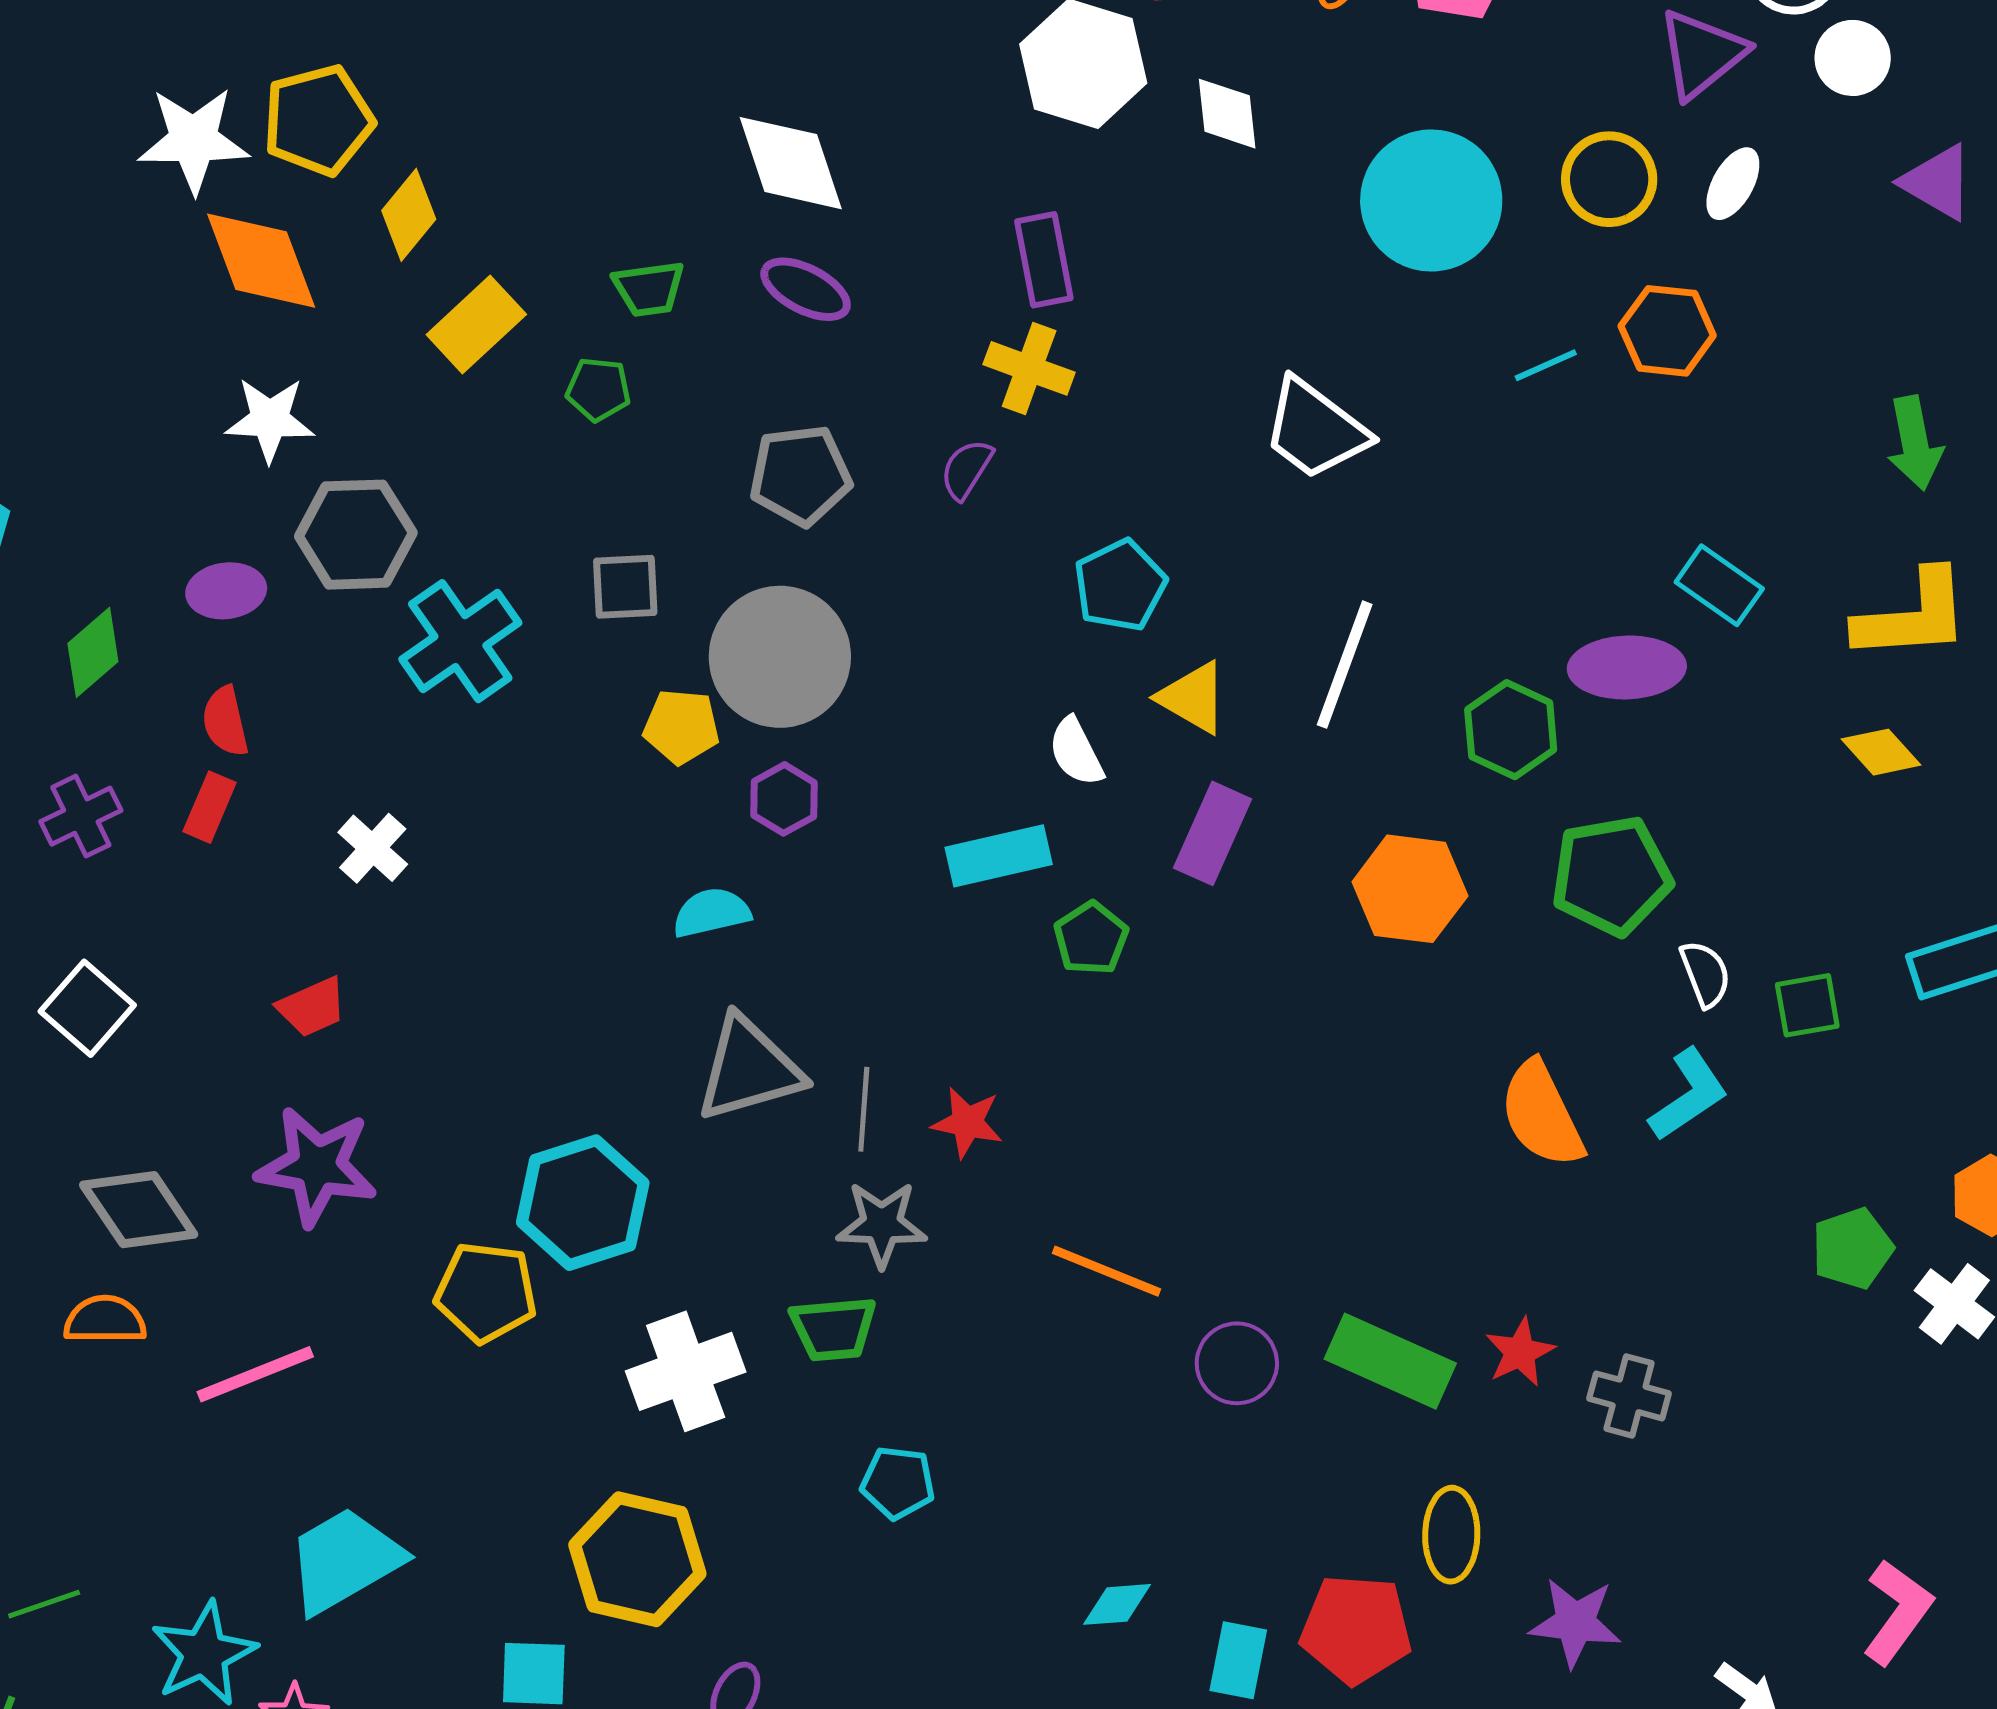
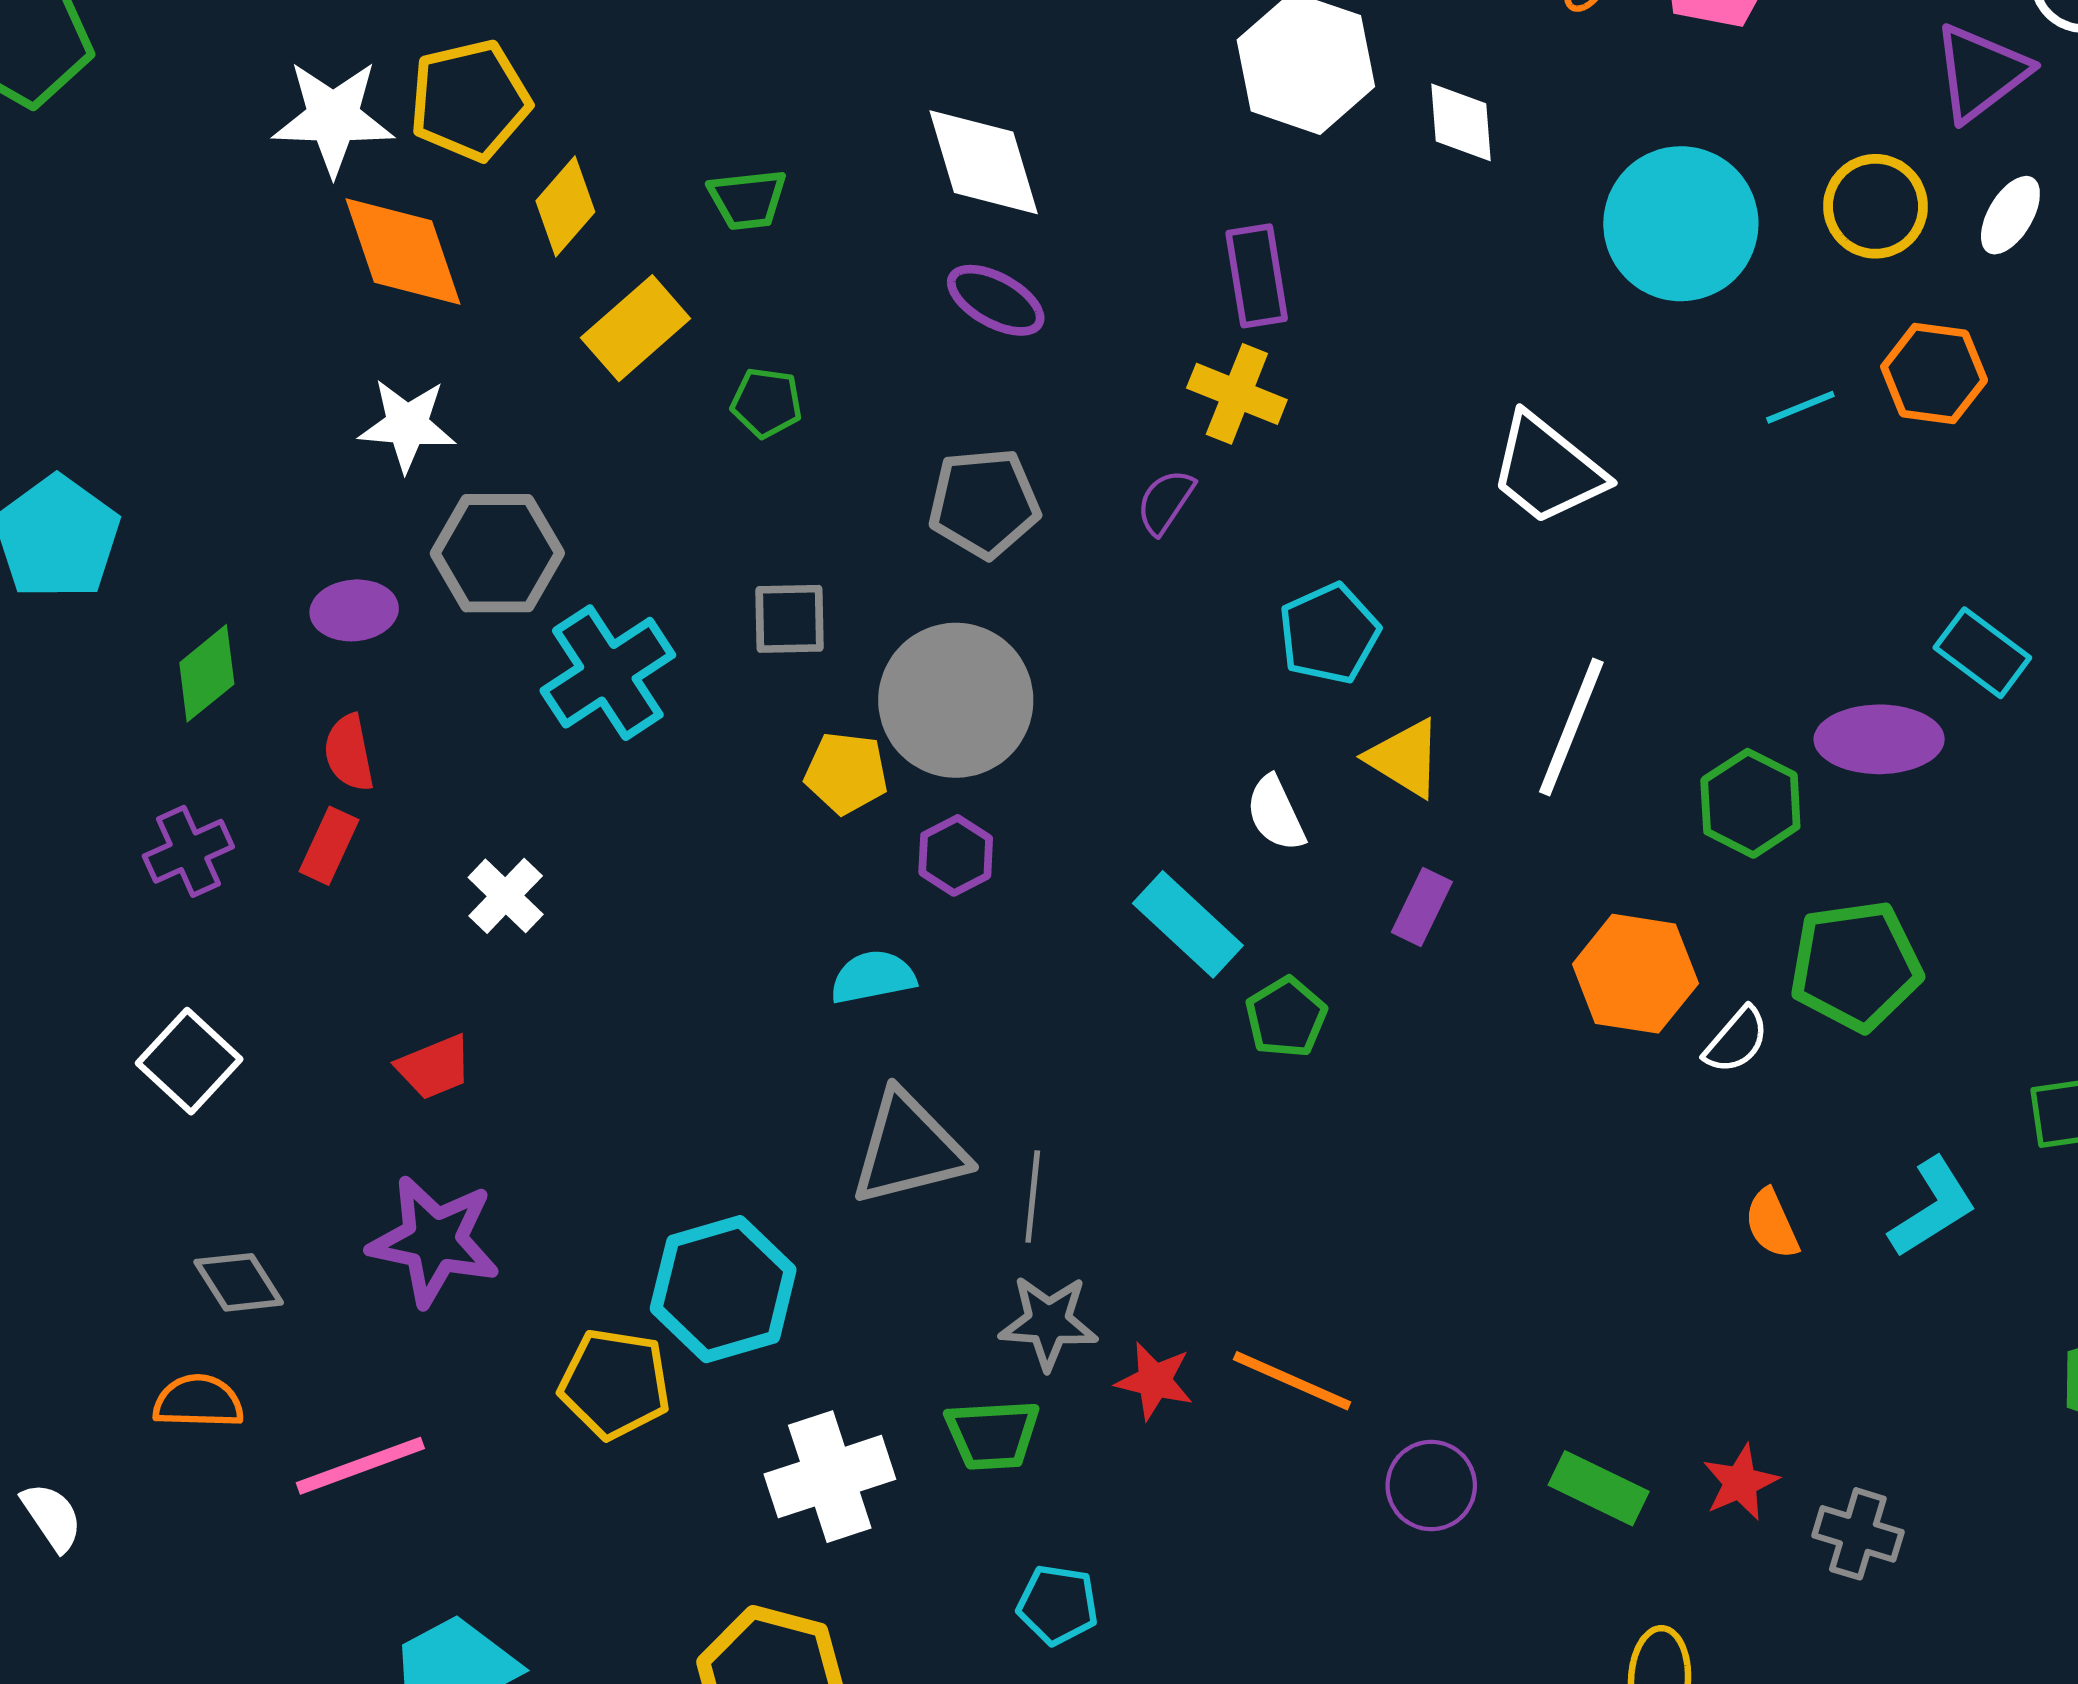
green trapezoid: (649, 289) -> (747, 199), moved
purple rectangle: (1213, 833) -> (1422, 907), size x0.7
cyan rectangle: (999, 856) -> (1188, 924), turned 54
white semicircle: (1705, 974) -> (1736, 1040), moved, turned 60
orange semicircle: (1542, 1114) -> (1772, 1224), size x0.6
red star: (967, 1122) -> (1154, 1381), moved
gray diamond: (139, 1210) -> (239, 1282), size x0.7
green rectangle: (1390, 1361) -> (1599, 1488), size x0.7

